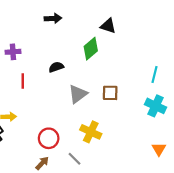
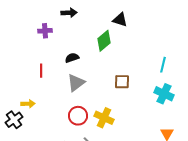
purple cross: (13, 52) -> (45, 31), moved
gray triangle: (78, 94) -> (76, 83), moved
red circle: (49, 138) -> (78, 116), moved

